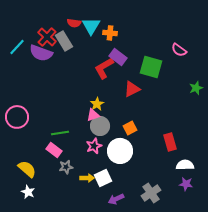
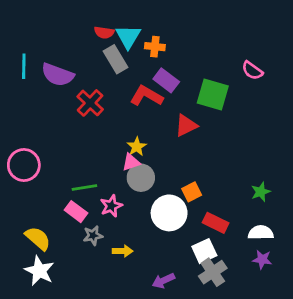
red cross: (47, 37) -> (90, 103), moved
gray rectangle: (64, 41) -> (115, 59), moved
cyan line: (17, 47) -> (24, 66), turned -42
red L-shape: (104, 68) -> (146, 96), turned 60
green star: (196, 88) -> (261, 192), moved
orange square: (130, 128) -> (192, 192), moved
red rectangle: (170, 142) -> (216, 223), moved, turned -48
pink star: (94, 146) -> (111, 206), moved
white square: (103, 178) -> (204, 251), moved
white star: (28, 192) -> (39, 271), size x1.5

